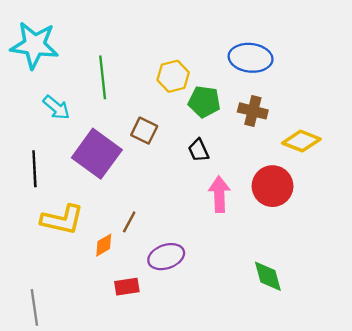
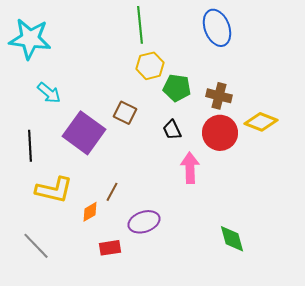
blue ellipse: (251, 58) -> (217, 28), moved, turned 63
green line: (103, 77) -> (140, 25), moved
red circle: (273, 186) -> (220, 133), moved
gray line: (34, 307) -> (36, 246), moved, turned -36

